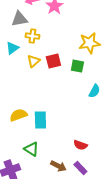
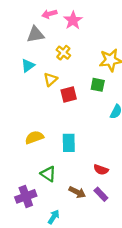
yellow cross: (32, 36) -> (63, 53), moved, turned 32
red square: (53, 61) -> (69, 94), moved
cyan rectangle: (40, 120) -> (69, 143), moved

